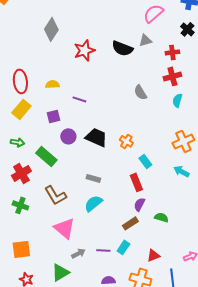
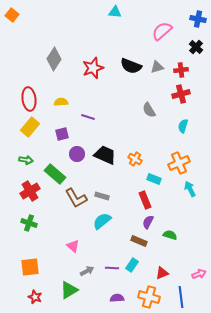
gray diamond: (51, 29) -> (54, 59), moved
gray triangle: (145, 40) -> (157, 67), moved
cyan semicircle: (177, 100) -> (183, 126), moved
orange cross: (183, 141) -> (179, 163), moved
cyan rectangle: (145, 161) -> (154, 179), turned -32
cyan arrow: (181, 171) -> (190, 189), turned 35
brown L-shape: (55, 195) -> (76, 198), moved
brown rectangle: (130, 223) -> (139, 241), turned 56
pink triangle: (64, 228) -> (73, 246), size x0.6

